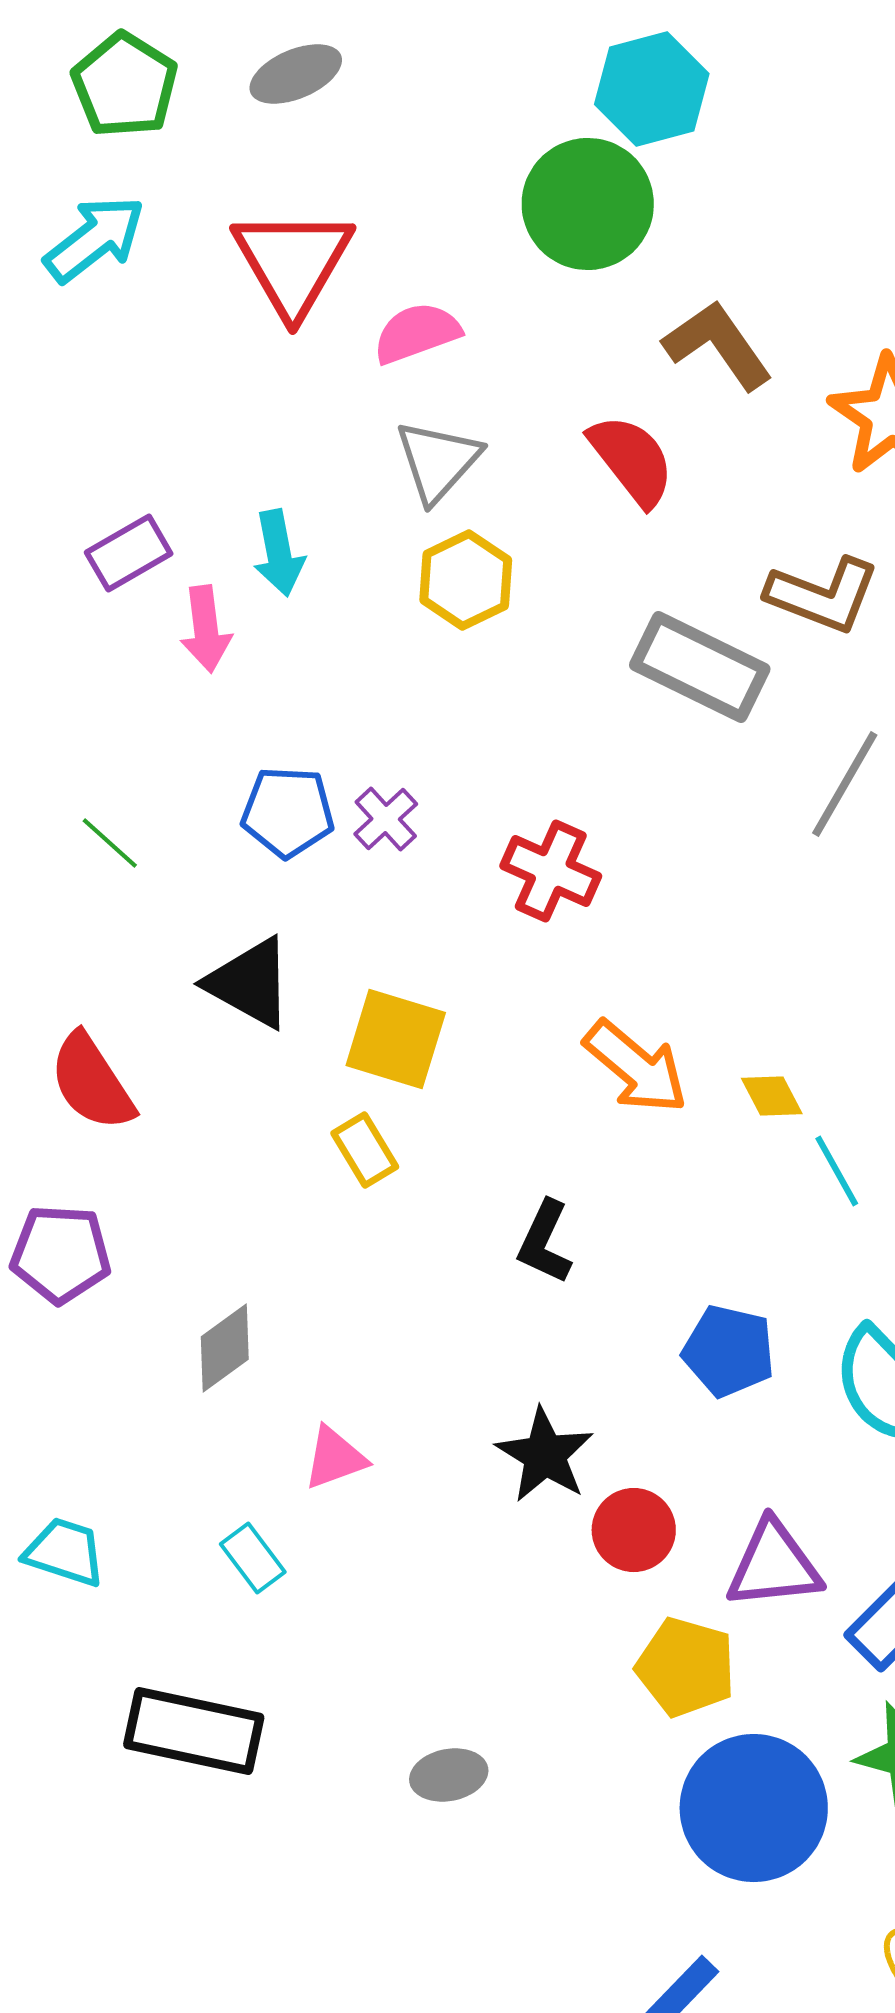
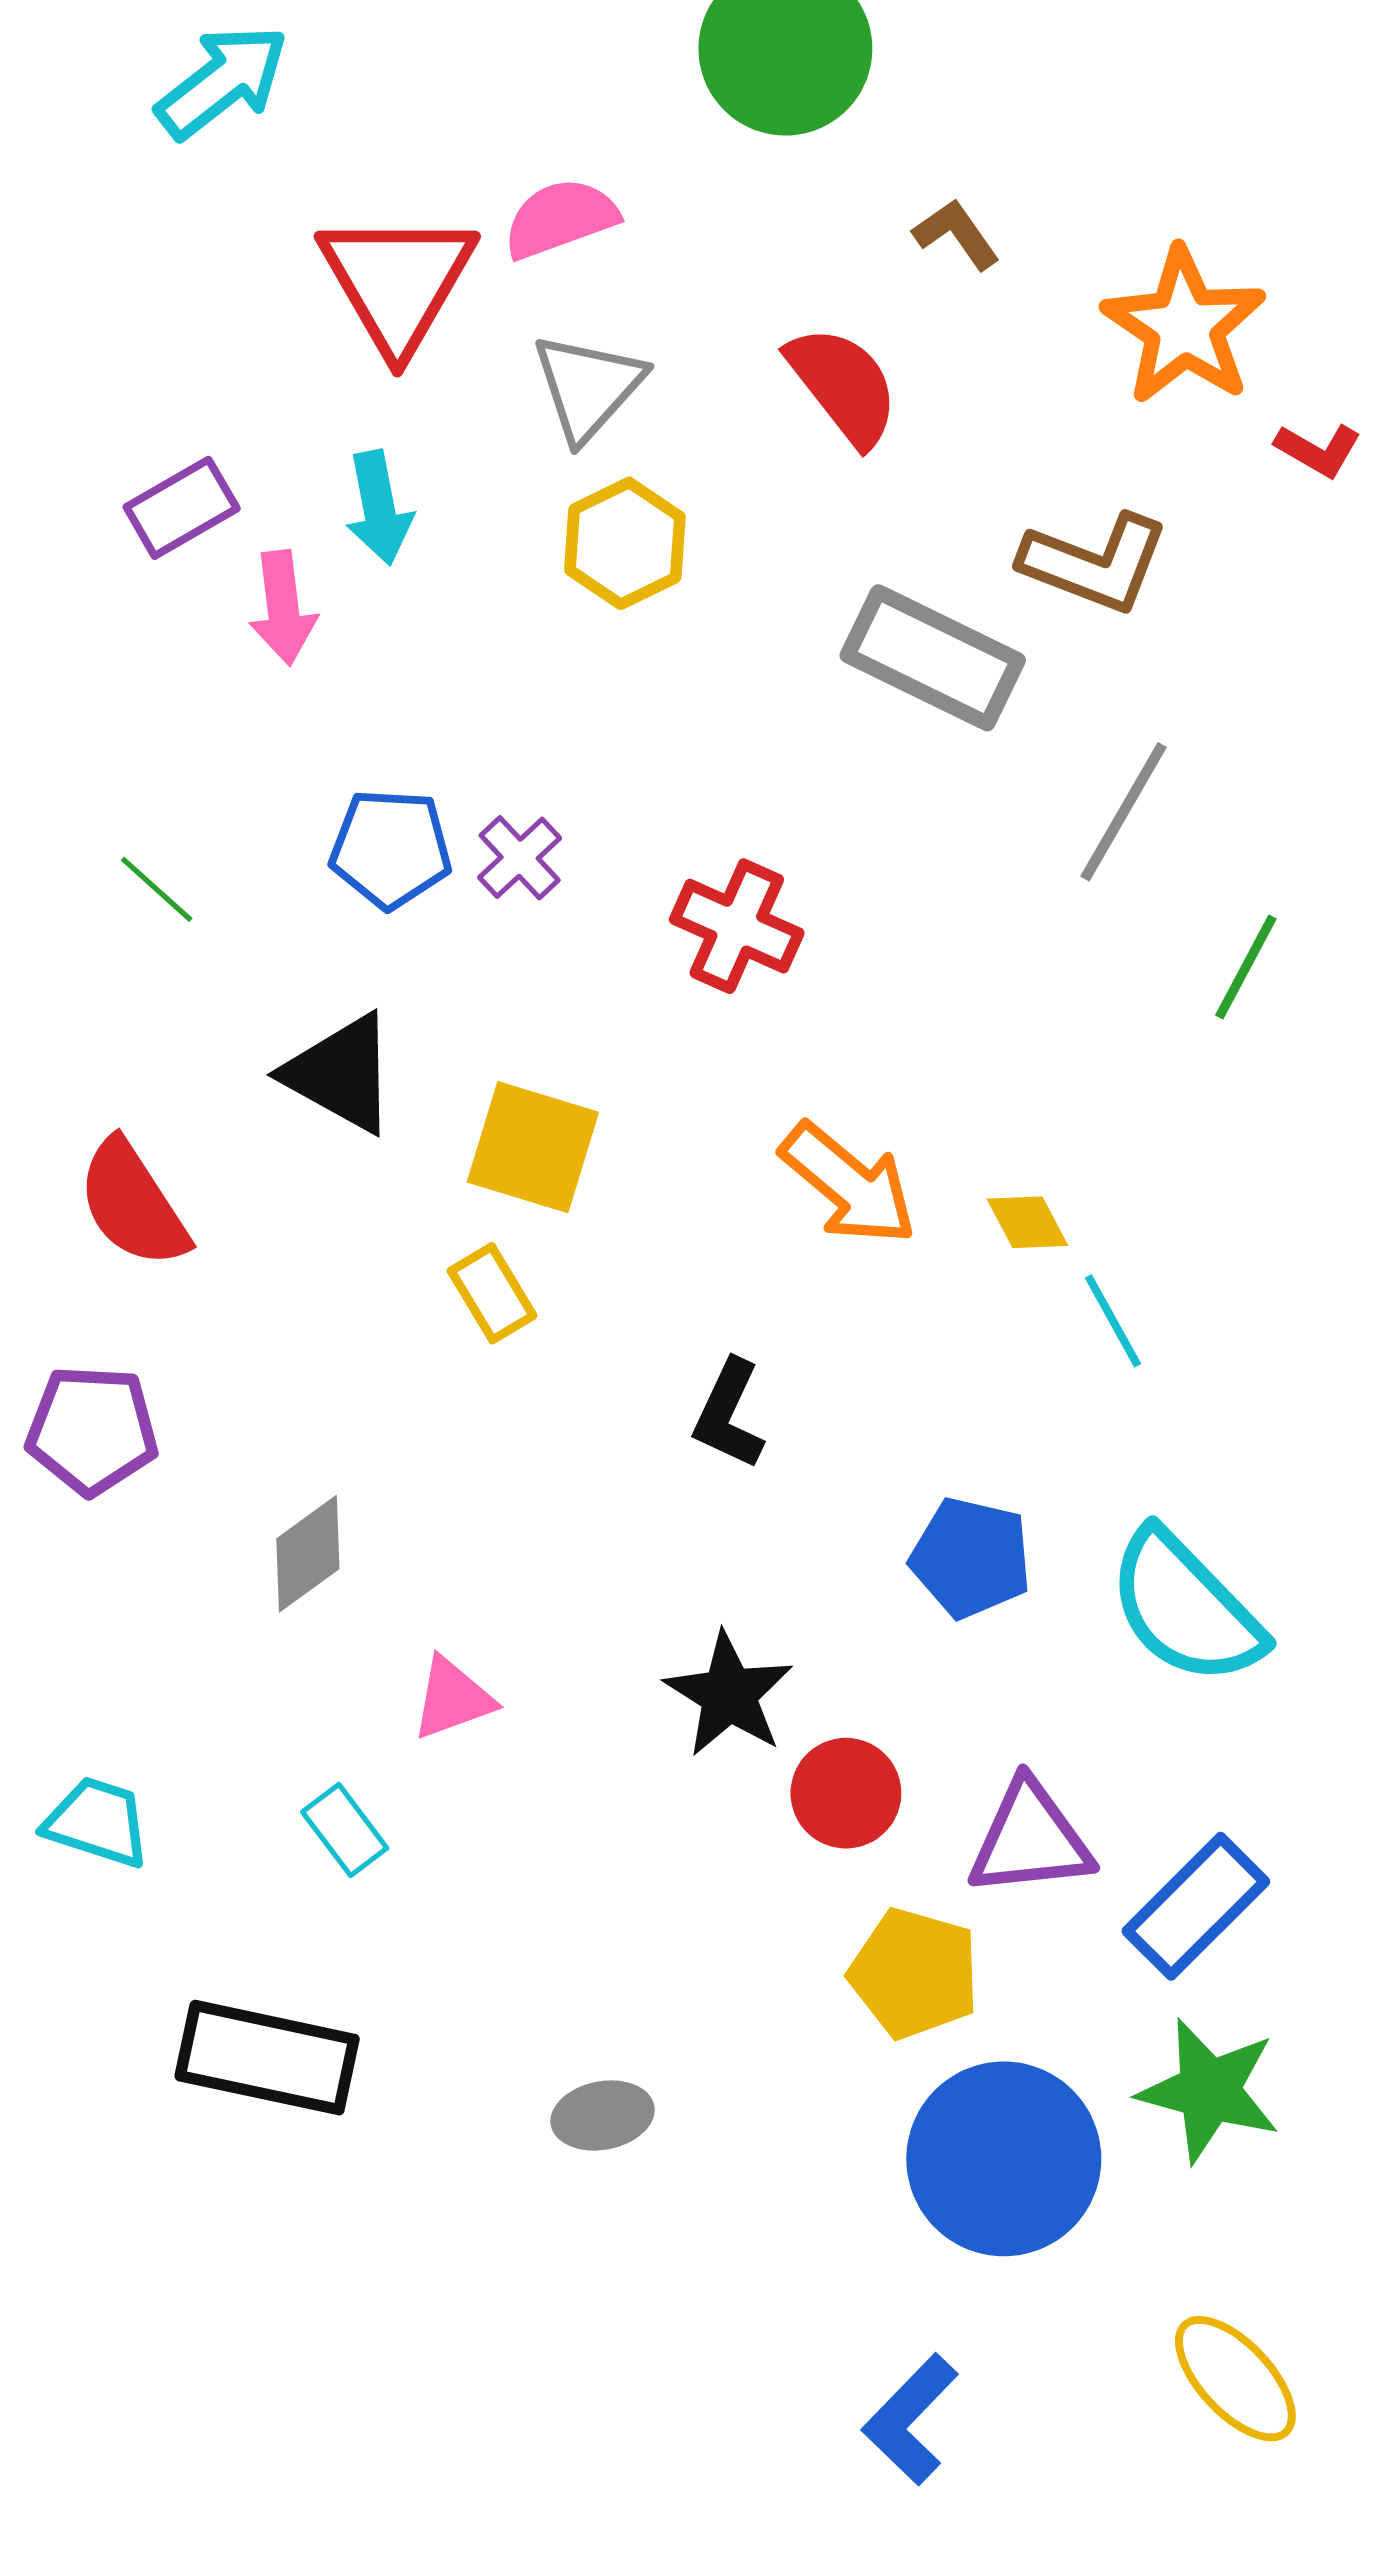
cyan arrow: (95, 239) -> (222, 82), moved
red triangle: (293, 262) -> (397, 282), moved
brown L-shape: (718, 345) -> (956, 234), size x0.6

